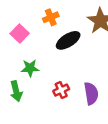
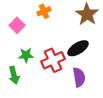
black ellipse: (68, 40) -> (78, 48), moved
red cross: (61, 90) -> (53, 60), moved, size x1.6

